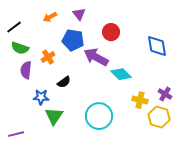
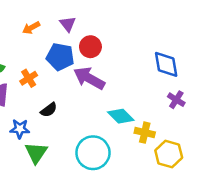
red circle: (111, 32) -> (90, 47), moved
cyan diamond: (121, 74) -> (121, 116), moved
purple cross: (165, 94) -> (176, 100), moved

